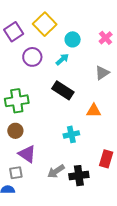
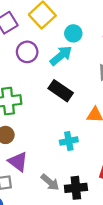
cyan arrow: (62, 59) -> (61, 56), size x1.5
gray arrow: (56, 171) -> (50, 182), turned -108

